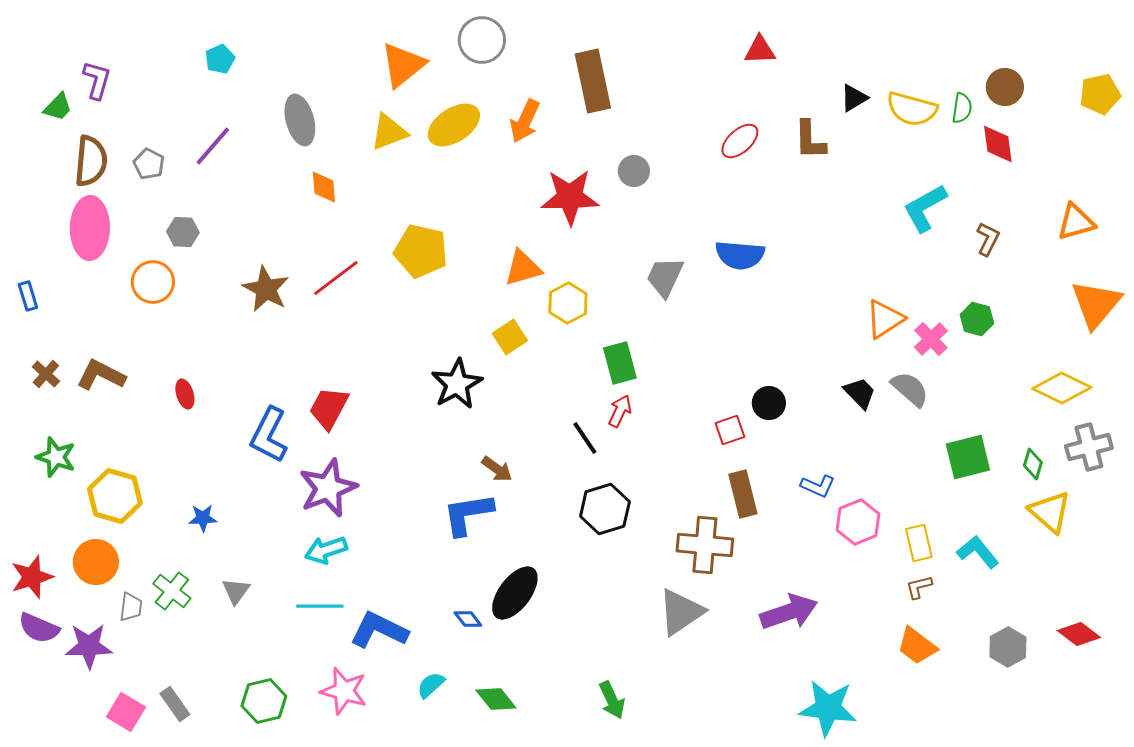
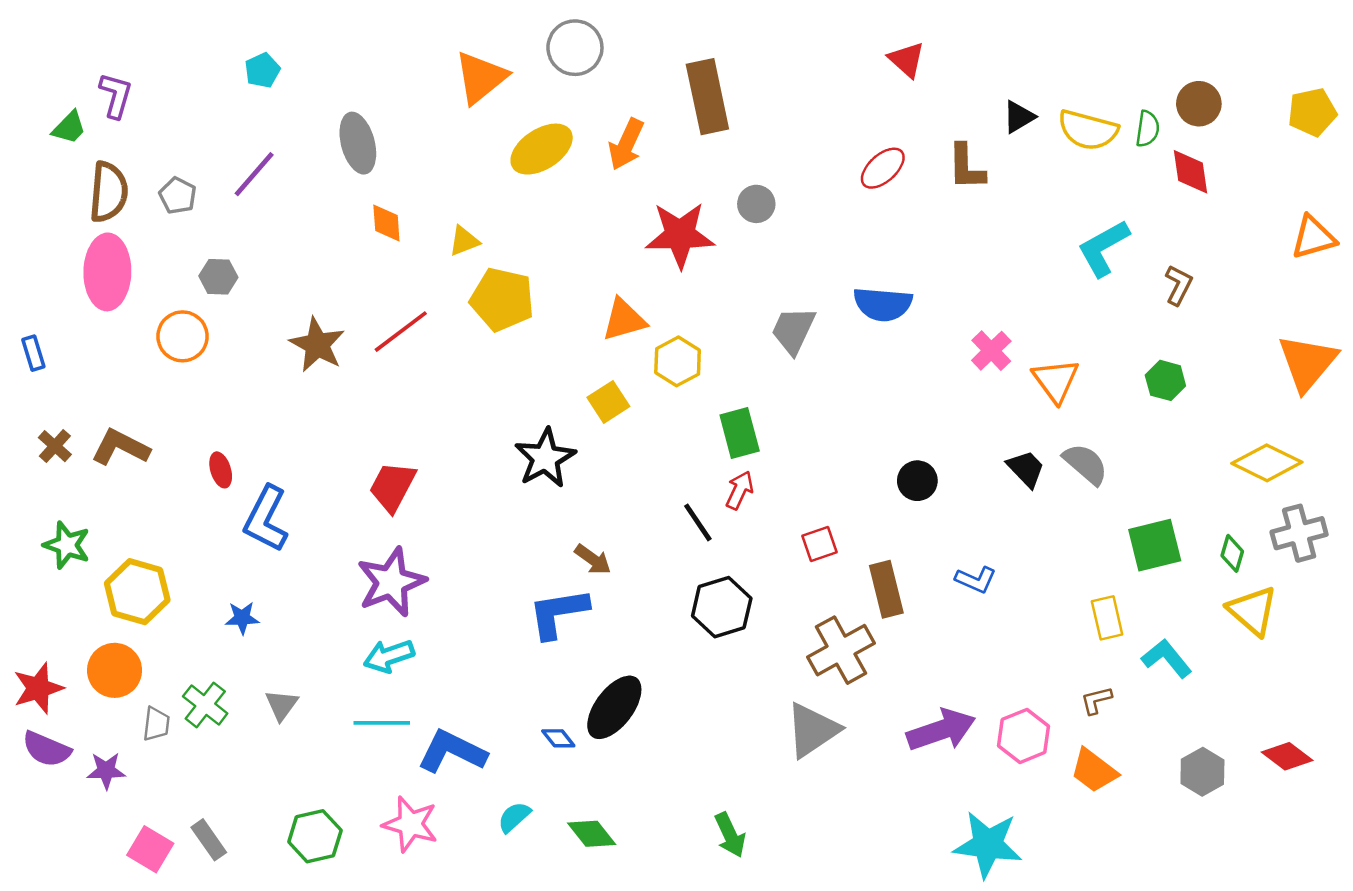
red triangle: (760, 50) -> (907, 60), turned 44
yellow triangle: (389, 132) -> (464, 241), moved, size x0.7
orange triangle: (1076, 222) -> (1313, 237), moved
orange triangle: (885, 319) -> (1056, 380), turned -33
pink cross: (931, 339) -> (991, 351), moved
red square: (730, 430) -> (820, 544), moved
blue L-shape: (269, 435) -> (266, 519), moved
pink hexagon: (858, 522) -> (1024, 736), moved
yellow rectangle: (919, 543) -> (1107, 618), moved
brown cross: (705, 545) -> (841, 650), turned -34
purple star: (89, 646) -> (106, 771), size x0.7

